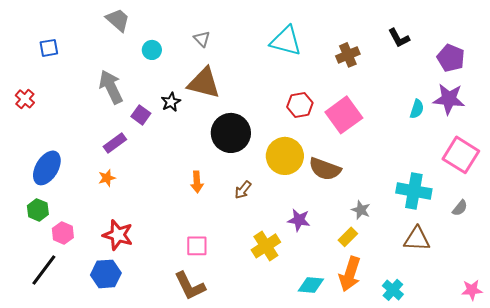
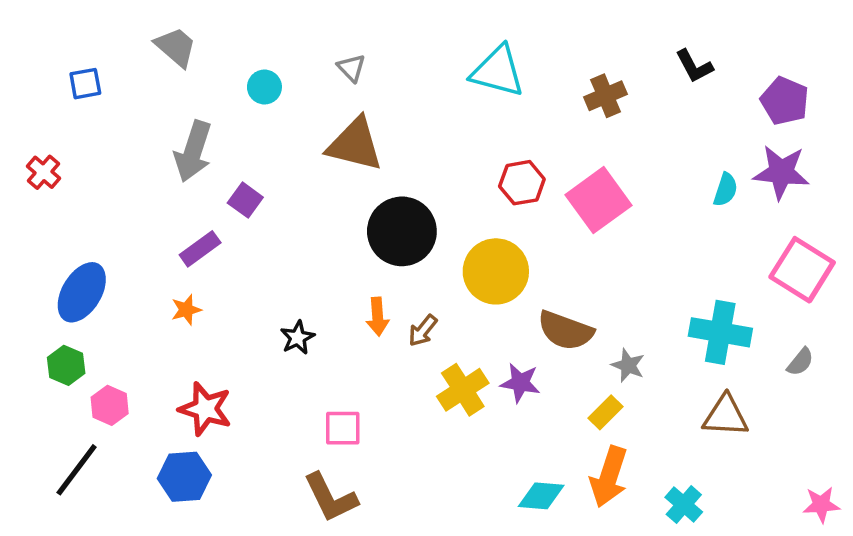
gray trapezoid: (118, 20) -> (176, 47), moved
gray arrow: (111, 87) -> (193, 151), turned -136
black star: (171, 102) -> (298, 338), moved
brown semicircle: (325, 169) -> (565, 331), moved
orange arrow: (197, 182) -> (378, 317), moved
yellow cross: (266, 246) -> (463, 390), moved

